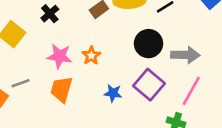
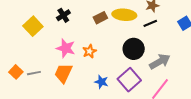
gray arrow: (185, 55) -> (160, 62), turned -40
gray line: (21, 83) -> (34, 73), moved

